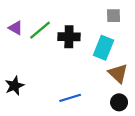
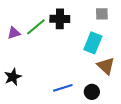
purple triangle: (16, 28) -> (14, 33), moved, turned -48
black cross: (69, 37) -> (60, 19), moved
black circle: (119, 102) -> (92, 92), moved

